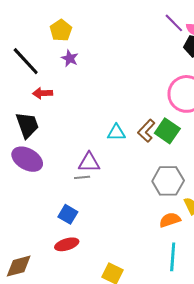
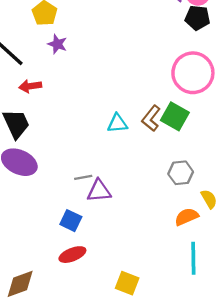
purple triangle: (89, 162) -> (99, 191), moved
gray hexagon: (168, 181) -> (181, 173), size x0.7

